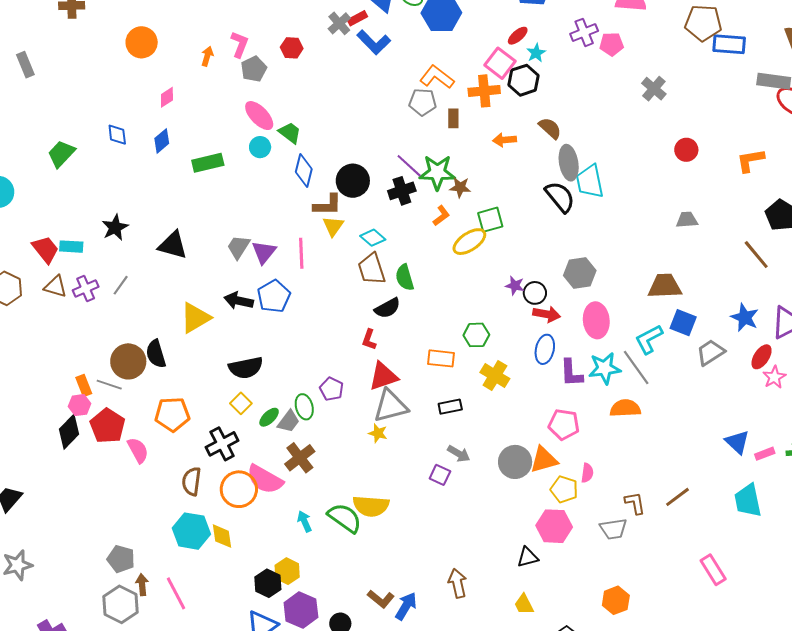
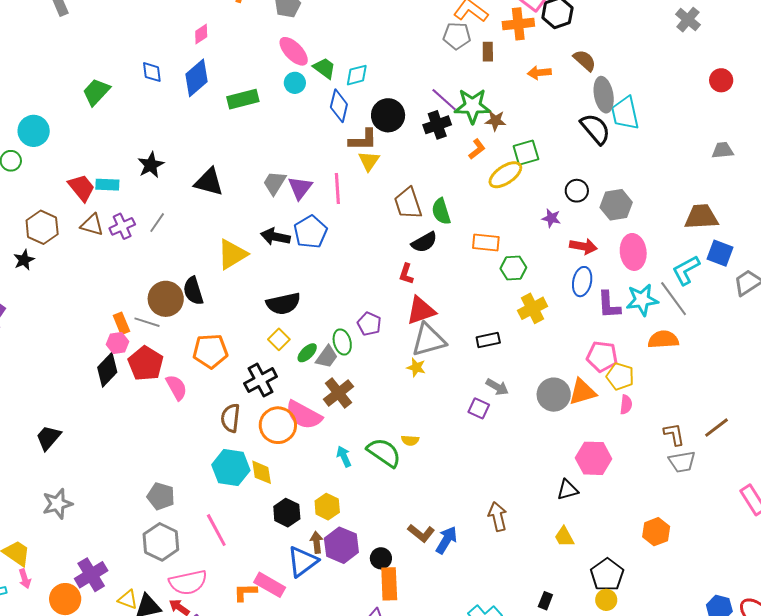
blue diamond: (162, 141) -> (196, 78), size x1.5
cyan diamond: (373, 238) -> (357, 75), moved, turned -55
black circle: (535, 293) -> (577, 191), moved
orange rectangle: (441, 358) -> (486, 243), moved
yellow cross: (495, 376) -> (532, 308), turned 32
yellow pentagon: (564, 489) -> (620, 376), moved
yellow semicircle: (371, 506) -> (410, 440), size x0.5
gray trapezoid: (613, 529) -> (682, 462), moved
black hexagon: (268, 583) -> (287, 513), moved
brown arrow: (142, 585) -> (317, 542), moved

